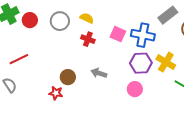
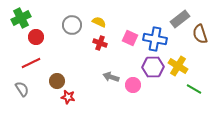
red circle: (30, 20) -> (36, 37), moved
brown circle: (68, 77) -> (57, 81), moved
pink circle: (135, 89) -> (133, 85), moved

